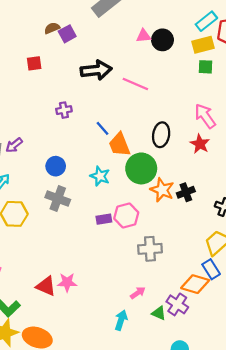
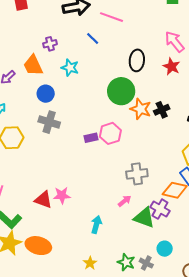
blue line: (102, 128) -> (93, 38), moved
orange trapezoid: (120, 145) -> (33, 65), moved
cyan star: (100, 176) -> (70, 68), moved
gray cross: (150, 249) -> (137, 174), moved
green triangle: (159, 313) -> (144, 218), size x1.6
cyan arrow: (121, 320) -> (96, 225), moved

